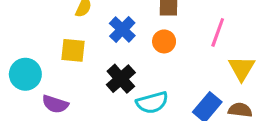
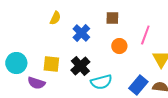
orange circle: (164, 41) -> (119, 46), moved
yellow square: (73, 50) -> (51, 64), moved

